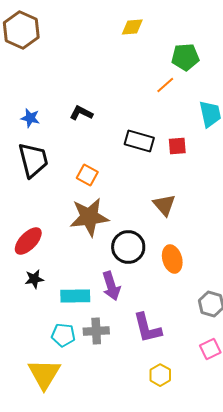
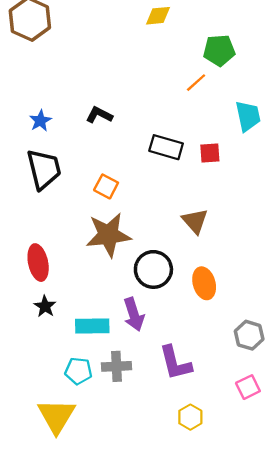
blue star: (30, 118) -> (40, 121), turned 30
red ellipse: (28, 241) -> (38, 263), turned -56
black star: (34, 279) -> (45, 306), turned -30

